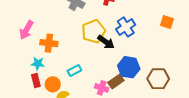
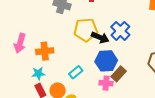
blue cross: (126, 27) -> (120, 31), moved
yellow pentagon: (93, 31) -> (86, 30), turned 30
blue hexagon: (129, 67) -> (106, 61), moved

